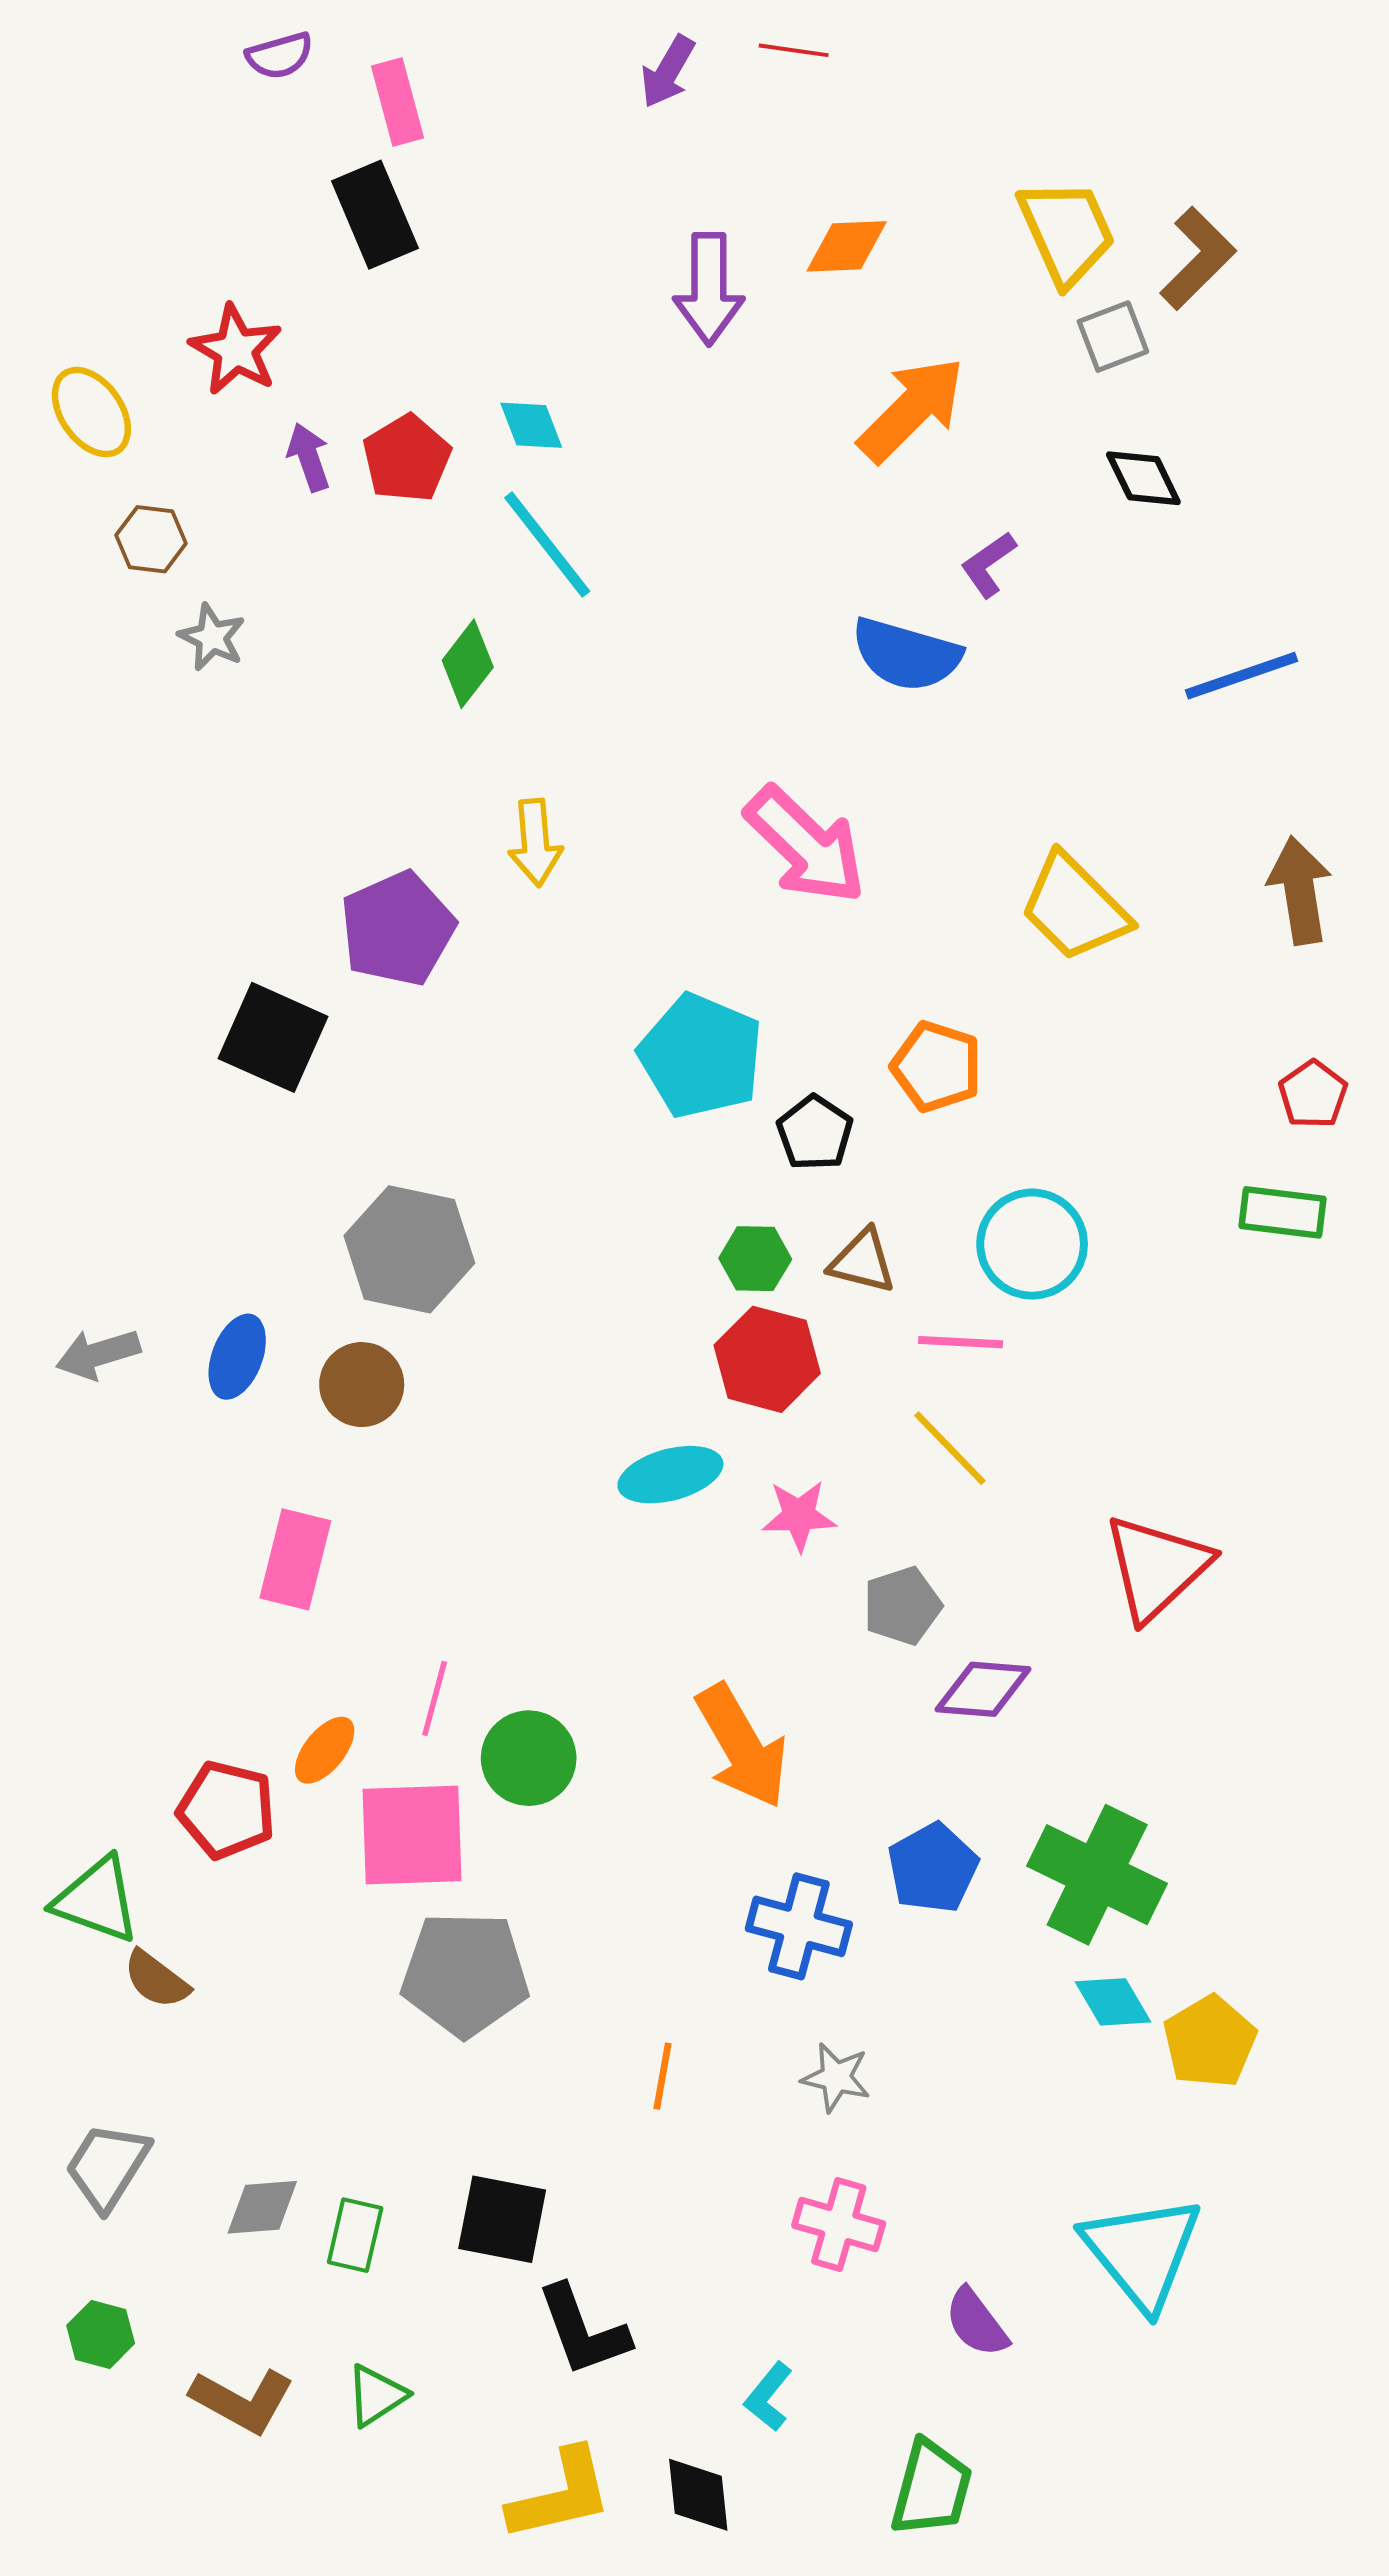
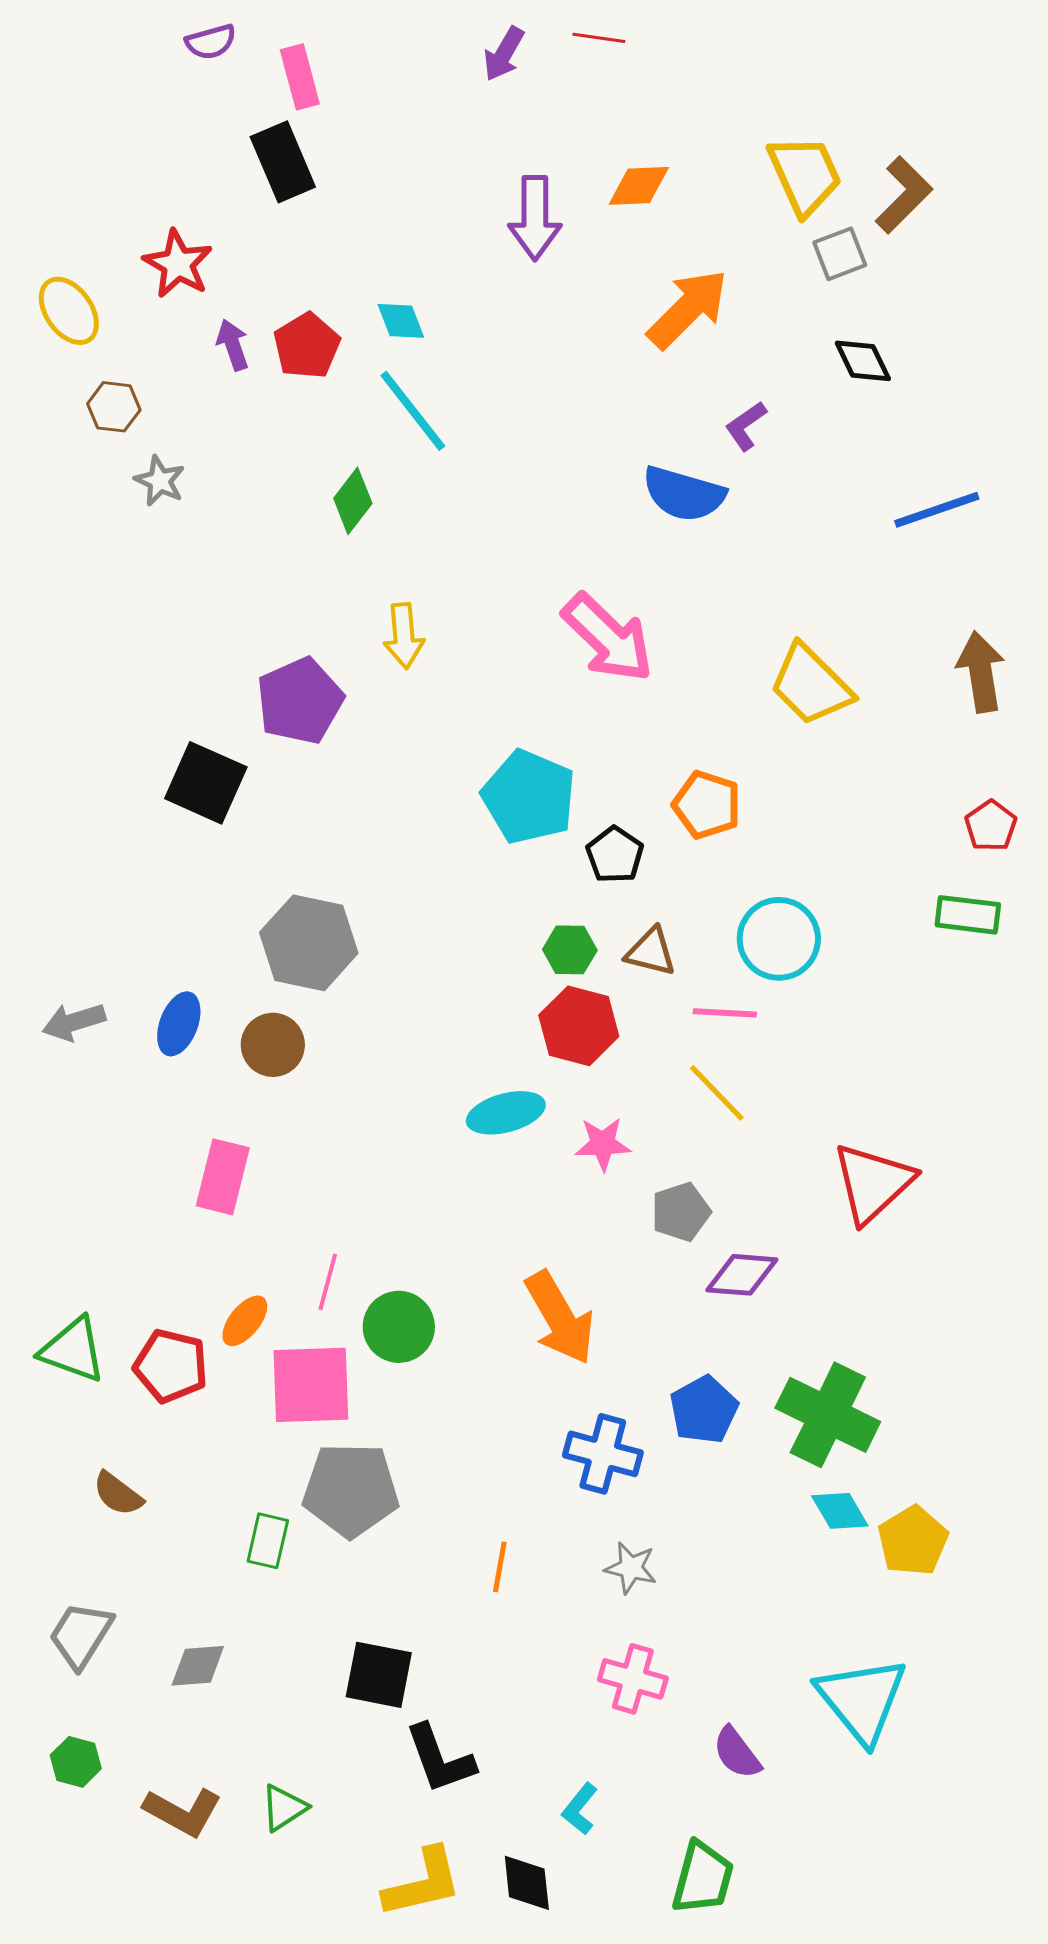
green triangle: (97, 1900) -> (73, 1350), moved
green rectangle: (355, 2235) -> (268, 1541), moved

